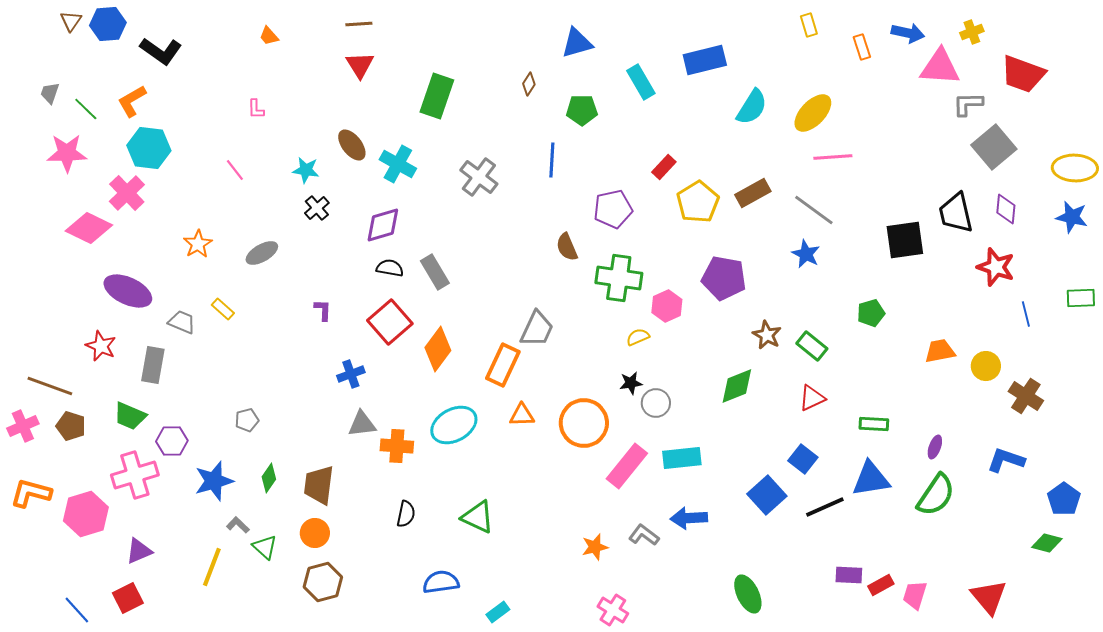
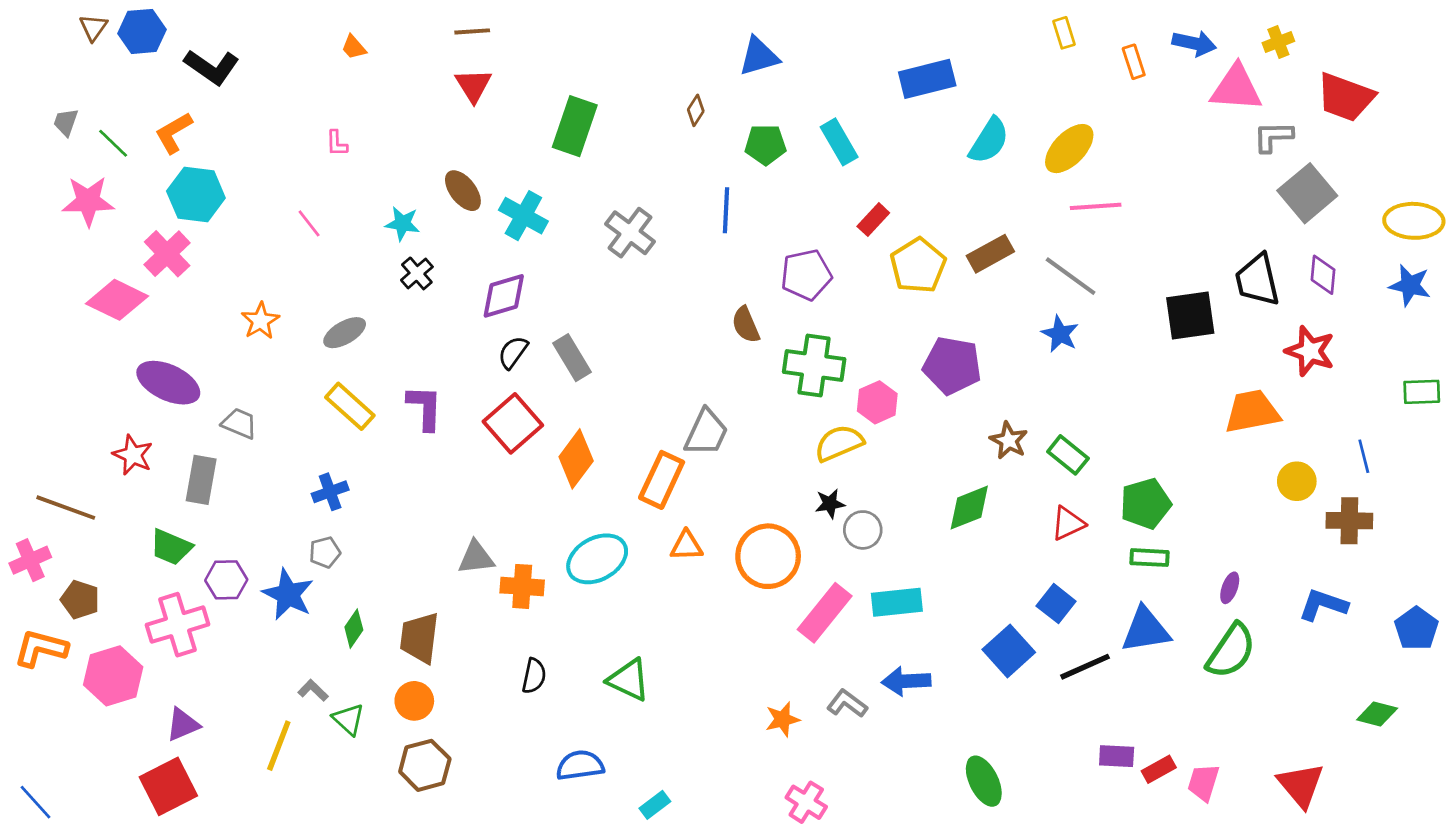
cyan rectangle: (641, 82) -> (839, 142), moved
black semicircle: (390, 268) -> (513, 352), turned -64
yellow rectangle: (223, 309) -> (350, 406), moved, size x1.6
purple L-shape: (323, 310) -> (425, 408), size x1.6
green pentagon: (871, 313) -> (1146, 504), moved, size x1.4
blue line: (1026, 314) -> (1364, 456), moved
yellow semicircle: (638, 337) -> (839, 443), size x1.6
orange trapezoid: (940, 351) -> (1252, 412), moved, size x1.4
blue cross: (351, 374) -> (330, 492), moved
brown cross: (1026, 396) -> (1349, 521), turned -32
brown pentagon: (71, 426) -> (80, 600), moved
blue star: (214, 481) -> (288, 594), moved, turned -30
blue pentagon: (1064, 499) -> (1416, 629), moved
red square: (128, 598) -> (168, 786), size x1.4
blue line: (77, 610) -> (36, 802), moved

